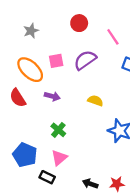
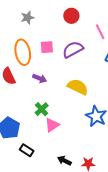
orange ellipse: (30, 70) -> (23, 52), turned 30
yellow semicircle: (95, 101) -> (78, 87), size x1.5
pink triangle: (59, 158) -> (52, 125), moved

